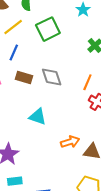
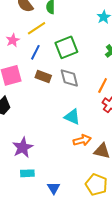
green square: (48, 29) -> (66, 47), moved
cyan triangle: (38, 117) -> (72, 117), moved

